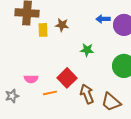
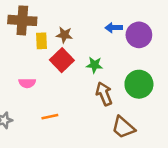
red square: (67, 78) -> (62, 60), moved
pink semicircle: (31, 79) -> (27, 83), moved
brown arrow: (87, 94) -> (104, 94), moved

